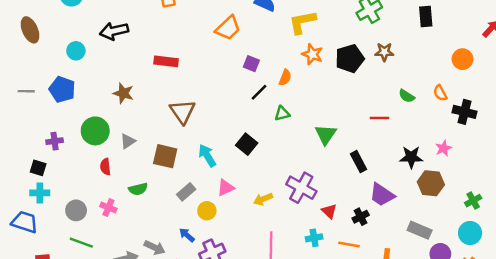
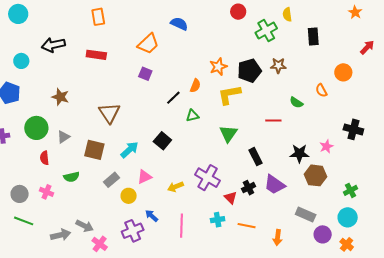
yellow L-shape: (302, 22) -> (229, 95), moved
orange star: (312, 54) -> (218, 67), turned 30
red rectangle: (166, 61) -> (96, 55), moved
purple square: (251, 64) -> (145, 74), moved
orange semicircle: (440, 93) -> (321, 90), moved
black cross: (465, 112) -> (353, 129), moved
cyan arrow: (207, 156) -> (129, 150), turned 78
black cross: (361, 217) -> (249, 188), moved
blue arrow: (187, 235) -> (152, 216), moved

